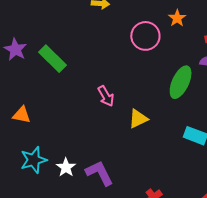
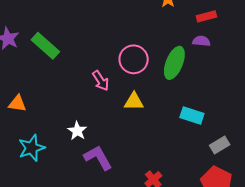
pink circle: (145, 36) -> (134, 59), moved
yellow triangle: (138, 119) -> (134, 102), turned 30
white star: (66, 167) -> (77, 131), moved

